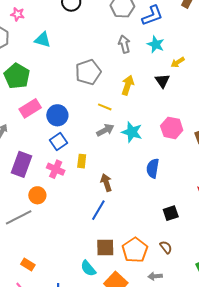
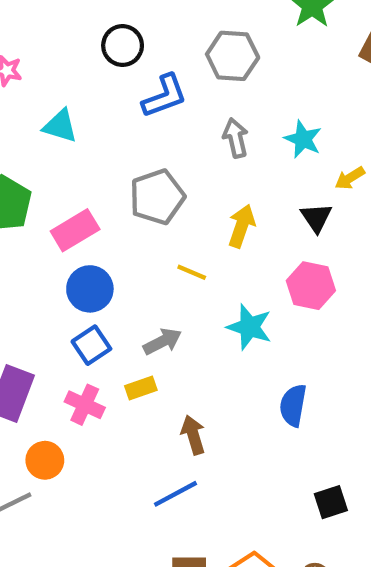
blue L-shape: (152, 16) -> (164, 96), moved
pink rectangle: (30, 108) -> (75, 230), moved
pink hexagon: (172, 128) -> (311, 286), moved
gray arrow: (105, 130) -> (163, 342), moved
yellow rectangle: (82, 161) -> (141, 388), turned 64
blue line: (98, 210) -> (175, 494), turned 30

